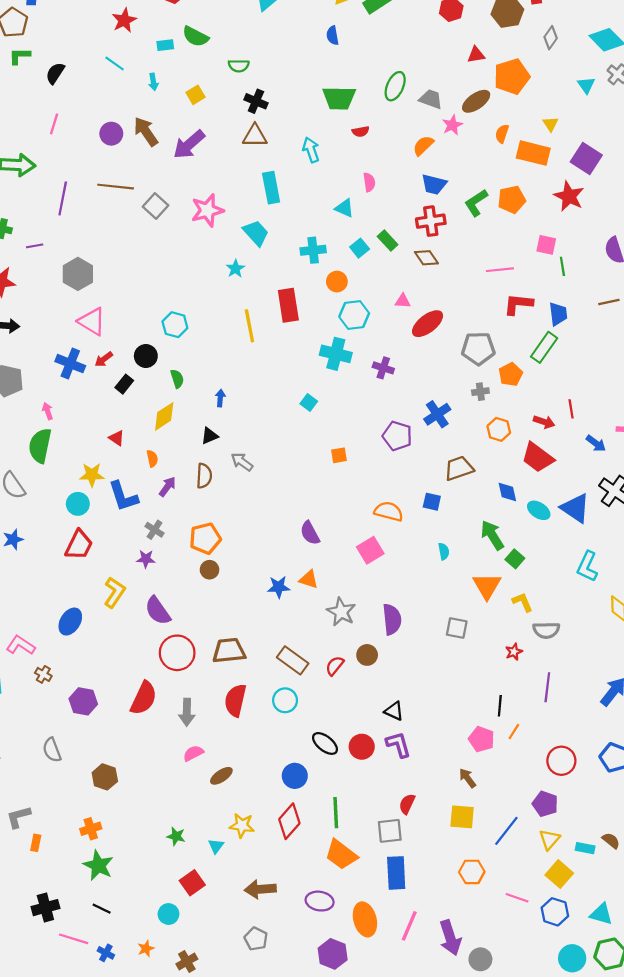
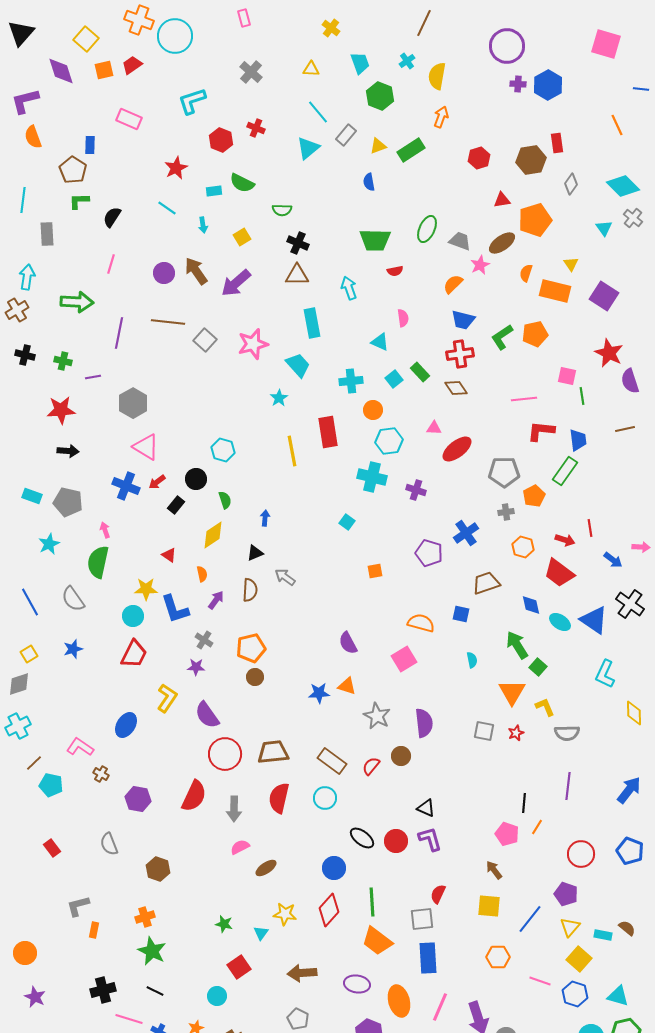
red star: (569, 196) -> (609, 353), moved
red star: (514, 652) -> (516, 733), moved

